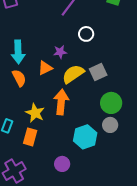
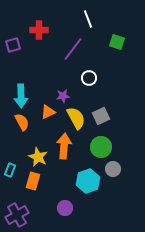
yellow semicircle: (73, 74) -> (76, 118), turned 95
green circle: (111, 103) -> (101, 147), moved

